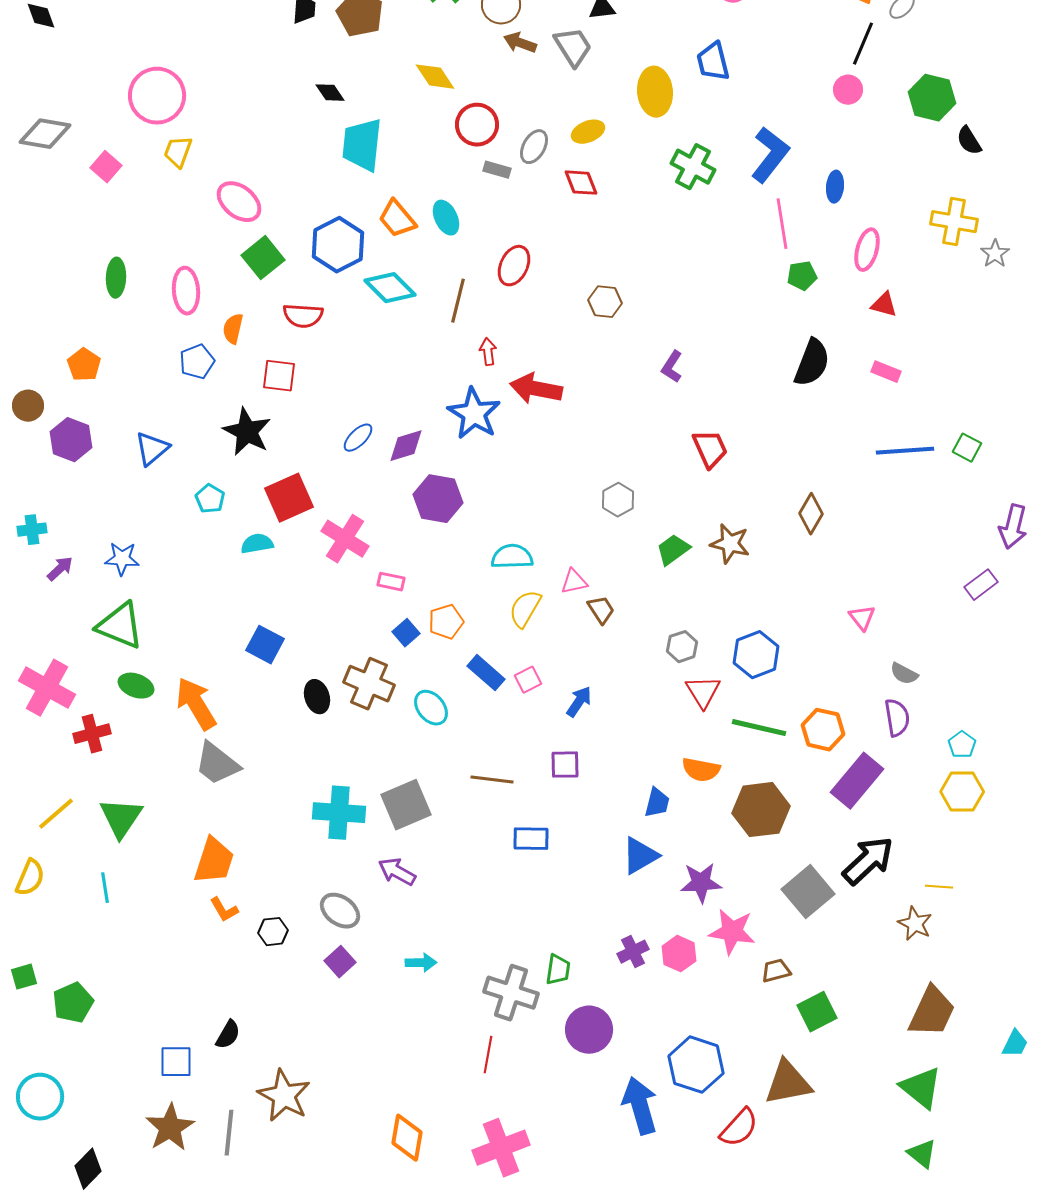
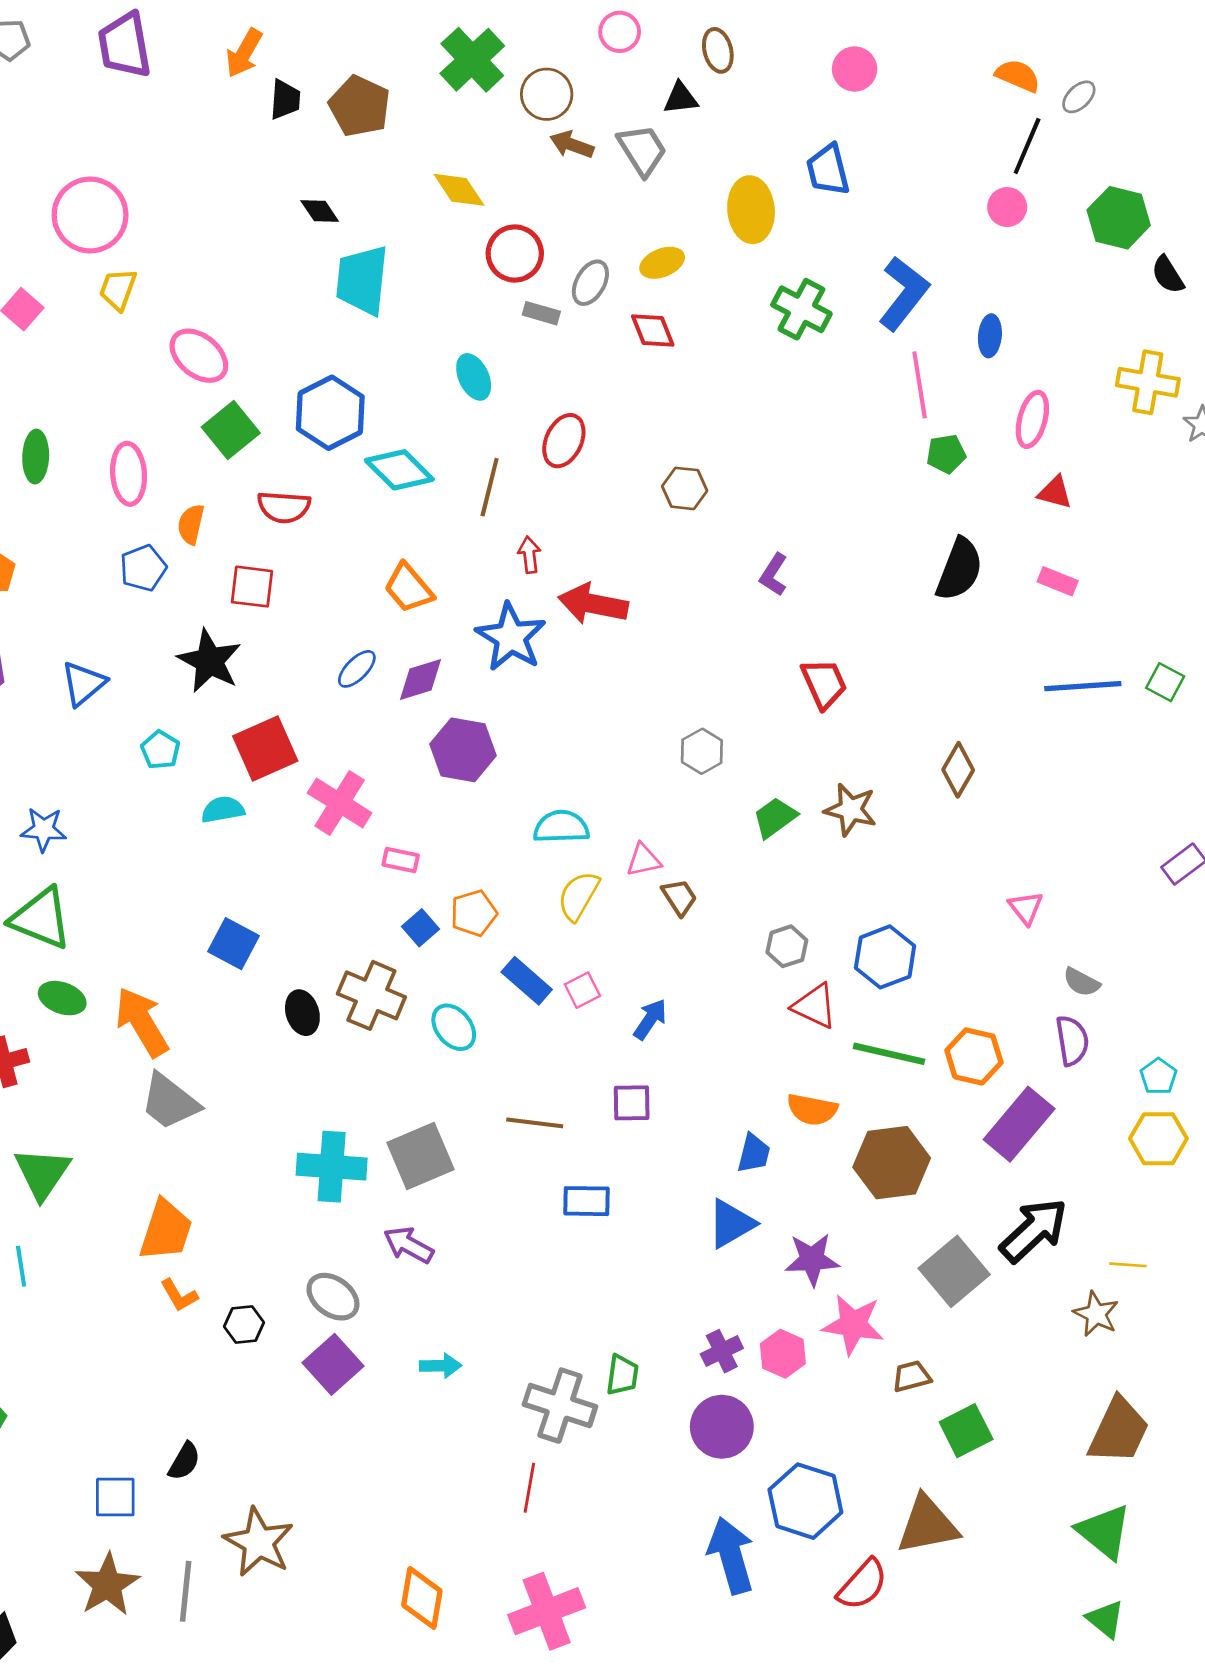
orange trapezoid: (397, 219) -> (409, 588), moved
red triangle: (703, 692) -> (815, 1006), turned -33
purple square: (340, 962) -> (333, 1364), size x1.4
purple circle: (589, 1030) -> (722, 1427), moved

